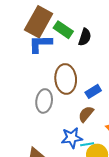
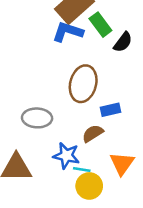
gray ellipse: (44, 101) -> (37, 118), moved, turned 65

